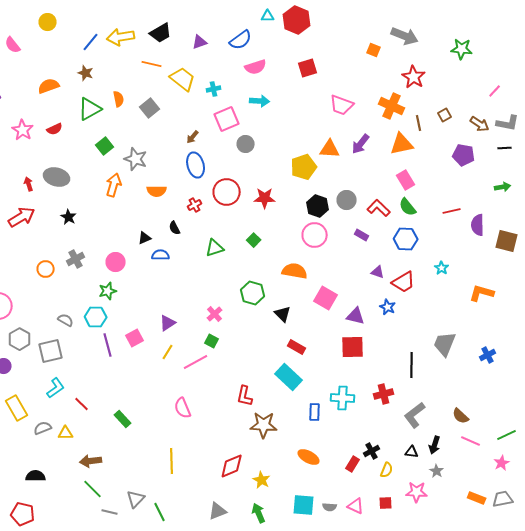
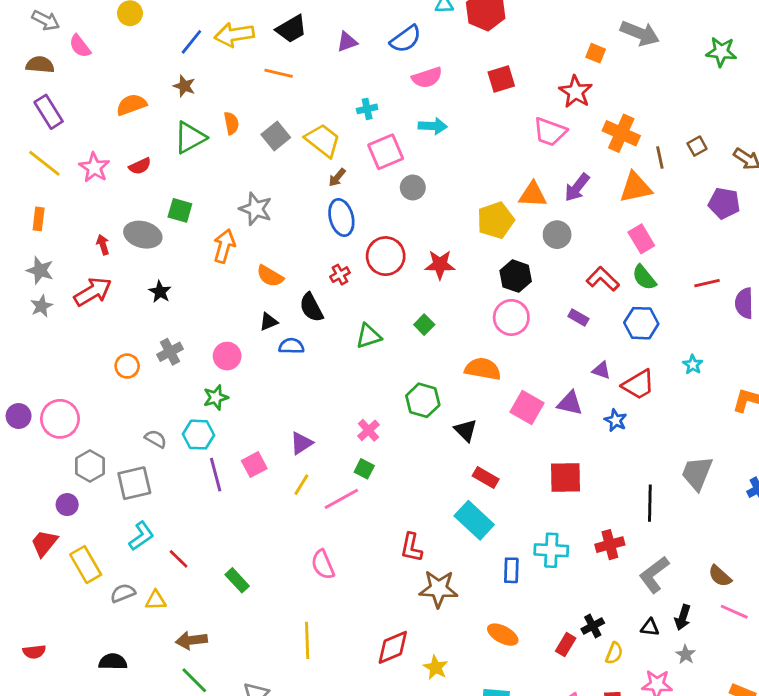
red star: (414, 77) -> (576, 92), moved
yellow trapezoid: (183, 79) -> (323, 140), moved
green square: (105, 146) -> (180, 210), moved, turned -36
orange semicircle: (157, 191) -> (270, 276), moved, turned 30
gray circle: (347, 200) -> (557, 235), moved
black semicircle: (175, 228) -> (311, 307), size x1.5
purple triangle: (356, 316) -> (570, 403), moved

